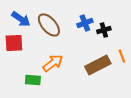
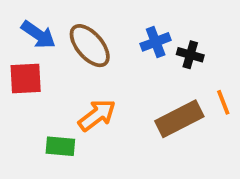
black cross: (104, 30) -> (190, 55), turned 32

